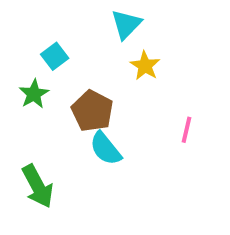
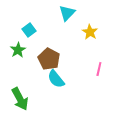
yellow star: (145, 66) -> (90, 32), moved

